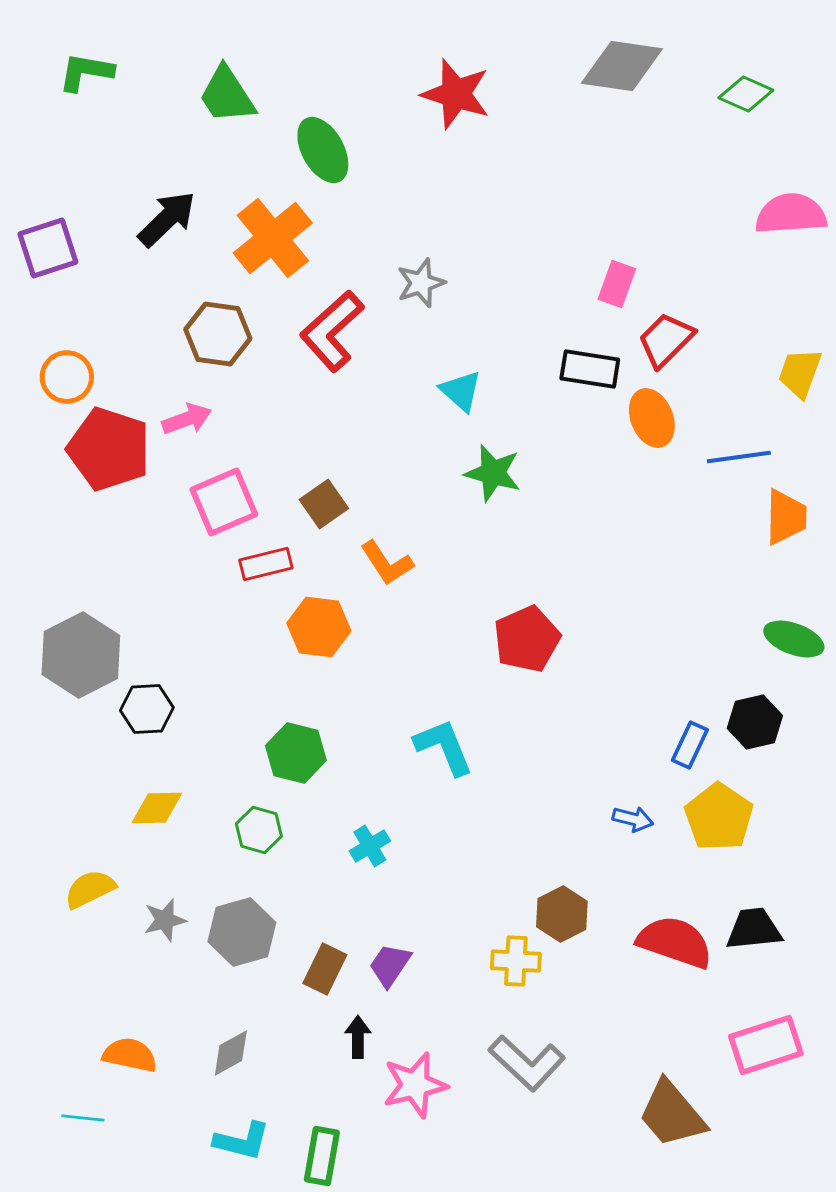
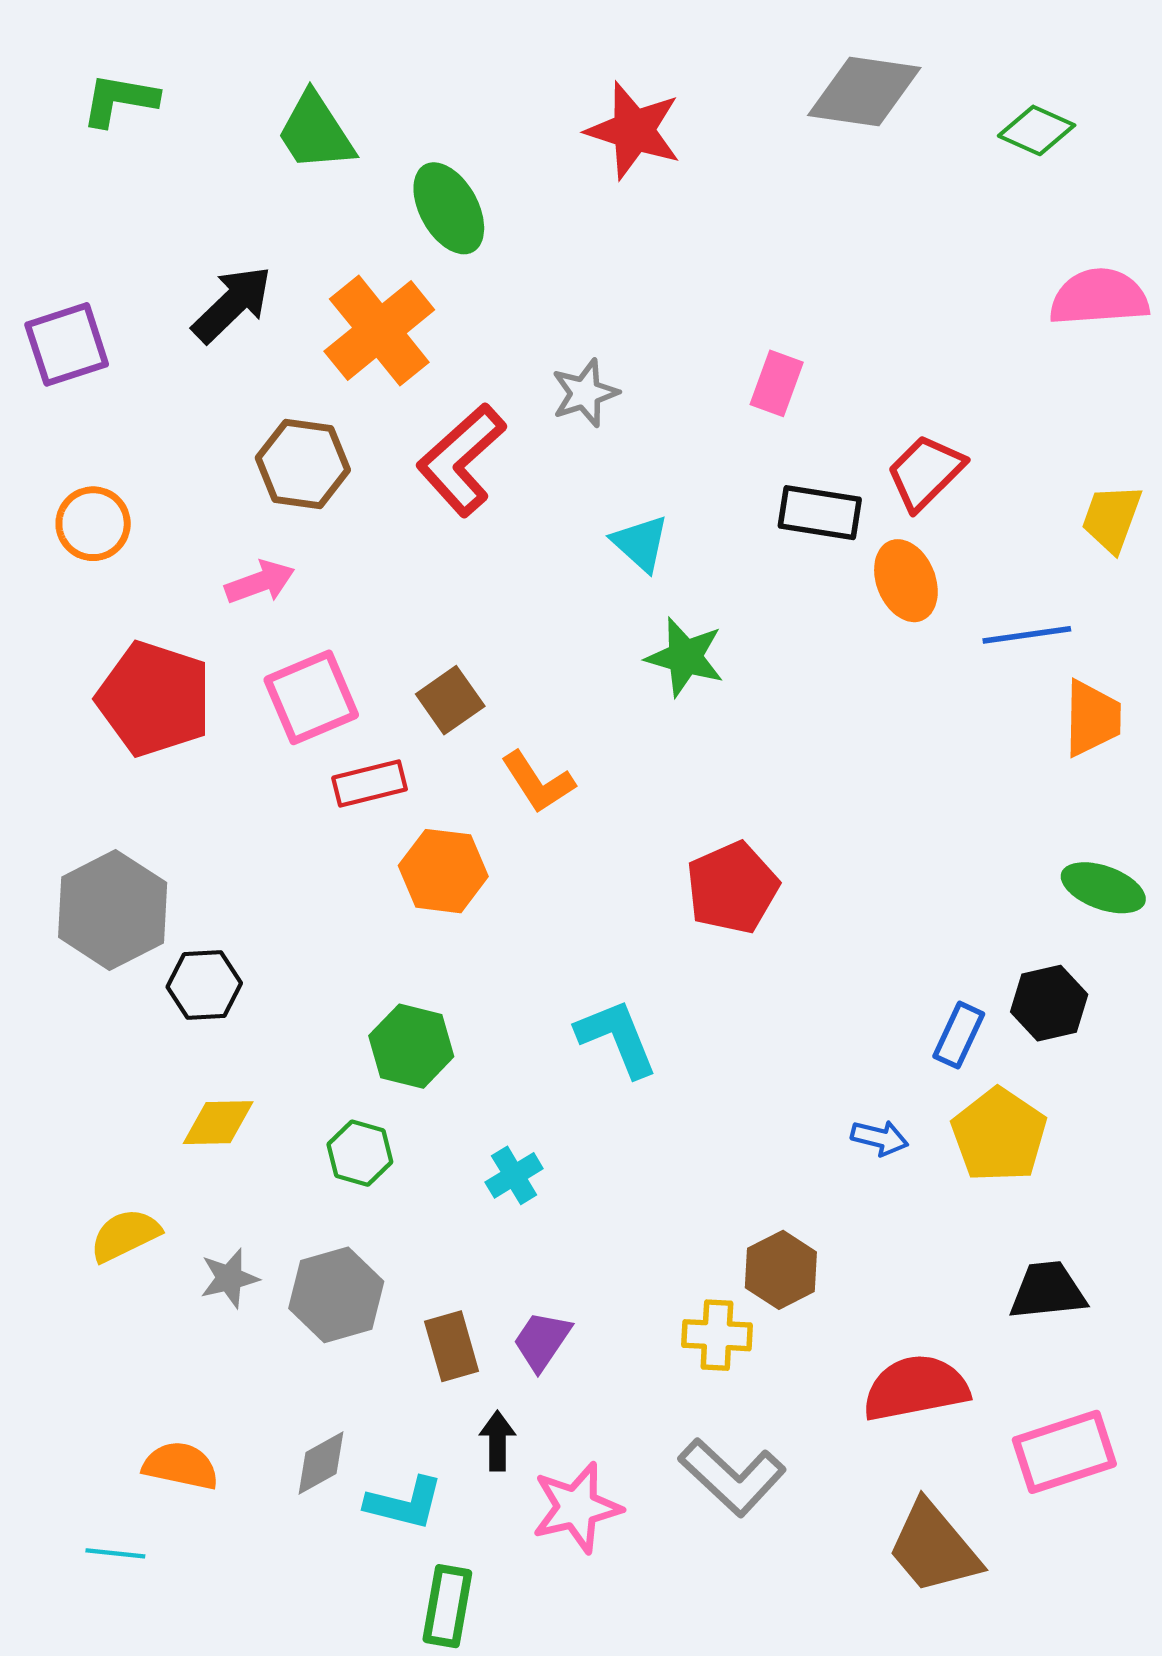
pink rectangle: (617, 284) -> (777, 383), moved
red pentagon: (109, 449) -> (154, 699), moved
red semicircle: (675, 942) -> (916, 1388), moved, turned -30
brown rectangle: (325, 969) -> (452, 1346), turned -42
cyan L-shape: (242, 1141) -> (404, 1503), moved

